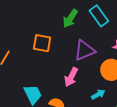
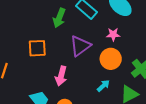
pink arrow: (71, 77) -> (61, 76), moved

